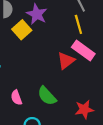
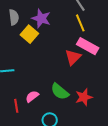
pink semicircle: (16, 98) -> (32, 96), turned 80
red star: (84, 109) -> (84, 97), moved

